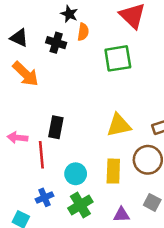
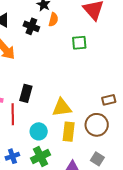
green square: (118, 58) -> (79, 43), size x0.7
yellow triangle: (119, 125) -> (62, 108), moved
blue cross: (45, 197) -> (12, 156), moved

